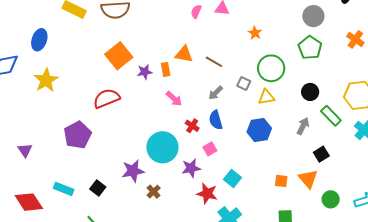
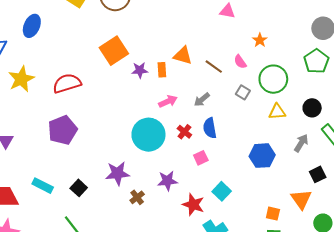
pink semicircle: (196, 12) -> (240, 62), moved, turned -64
yellow star: (46, 80) -> (21, 79), moved
gray arrow: (216, 93) -> (202, 100), moved
yellow triangle: (266, 97) -> (277, 112), moved
red semicircle: (106, 98) -> (67, 83), moved
pink arrow: (174, 99) -> (168, 101), turned -72
blue hexagon: (259, 130) -> (262, 156), moved
cyan circle: (162, 147) -> (148, 135), moved
purple star: (191, 168) -> (167, 181), moved
orange square: (281, 181) -> (273, 214), moved

